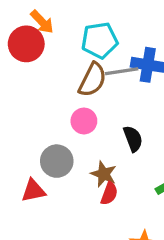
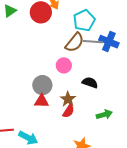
cyan pentagon: (100, 40) -> (84, 21), turned -30
black semicircle: (133, 139) -> (90, 83), turned -63
red triangle: (33, 191) -> (41, 101), moved

